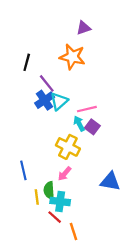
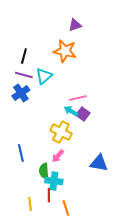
purple line: (47, 83) -> (24, 75), moved, turned -36
blue cross: (45, 100) -> (21, 93), moved
cyan triangle: (59, 101) -> (44, 76), moved
cyan arrow: (79, 124) -> (71, 111), turned -32
yellow line: (37, 197) -> (30, 204), moved
red line: (55, 217) -> (49, 195), turned 48

